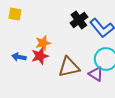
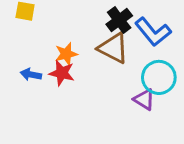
red star: (40, 56) -> (62, 73), turned 30
brown triangle: (69, 67) -> (113, 48), moved, turned 40

